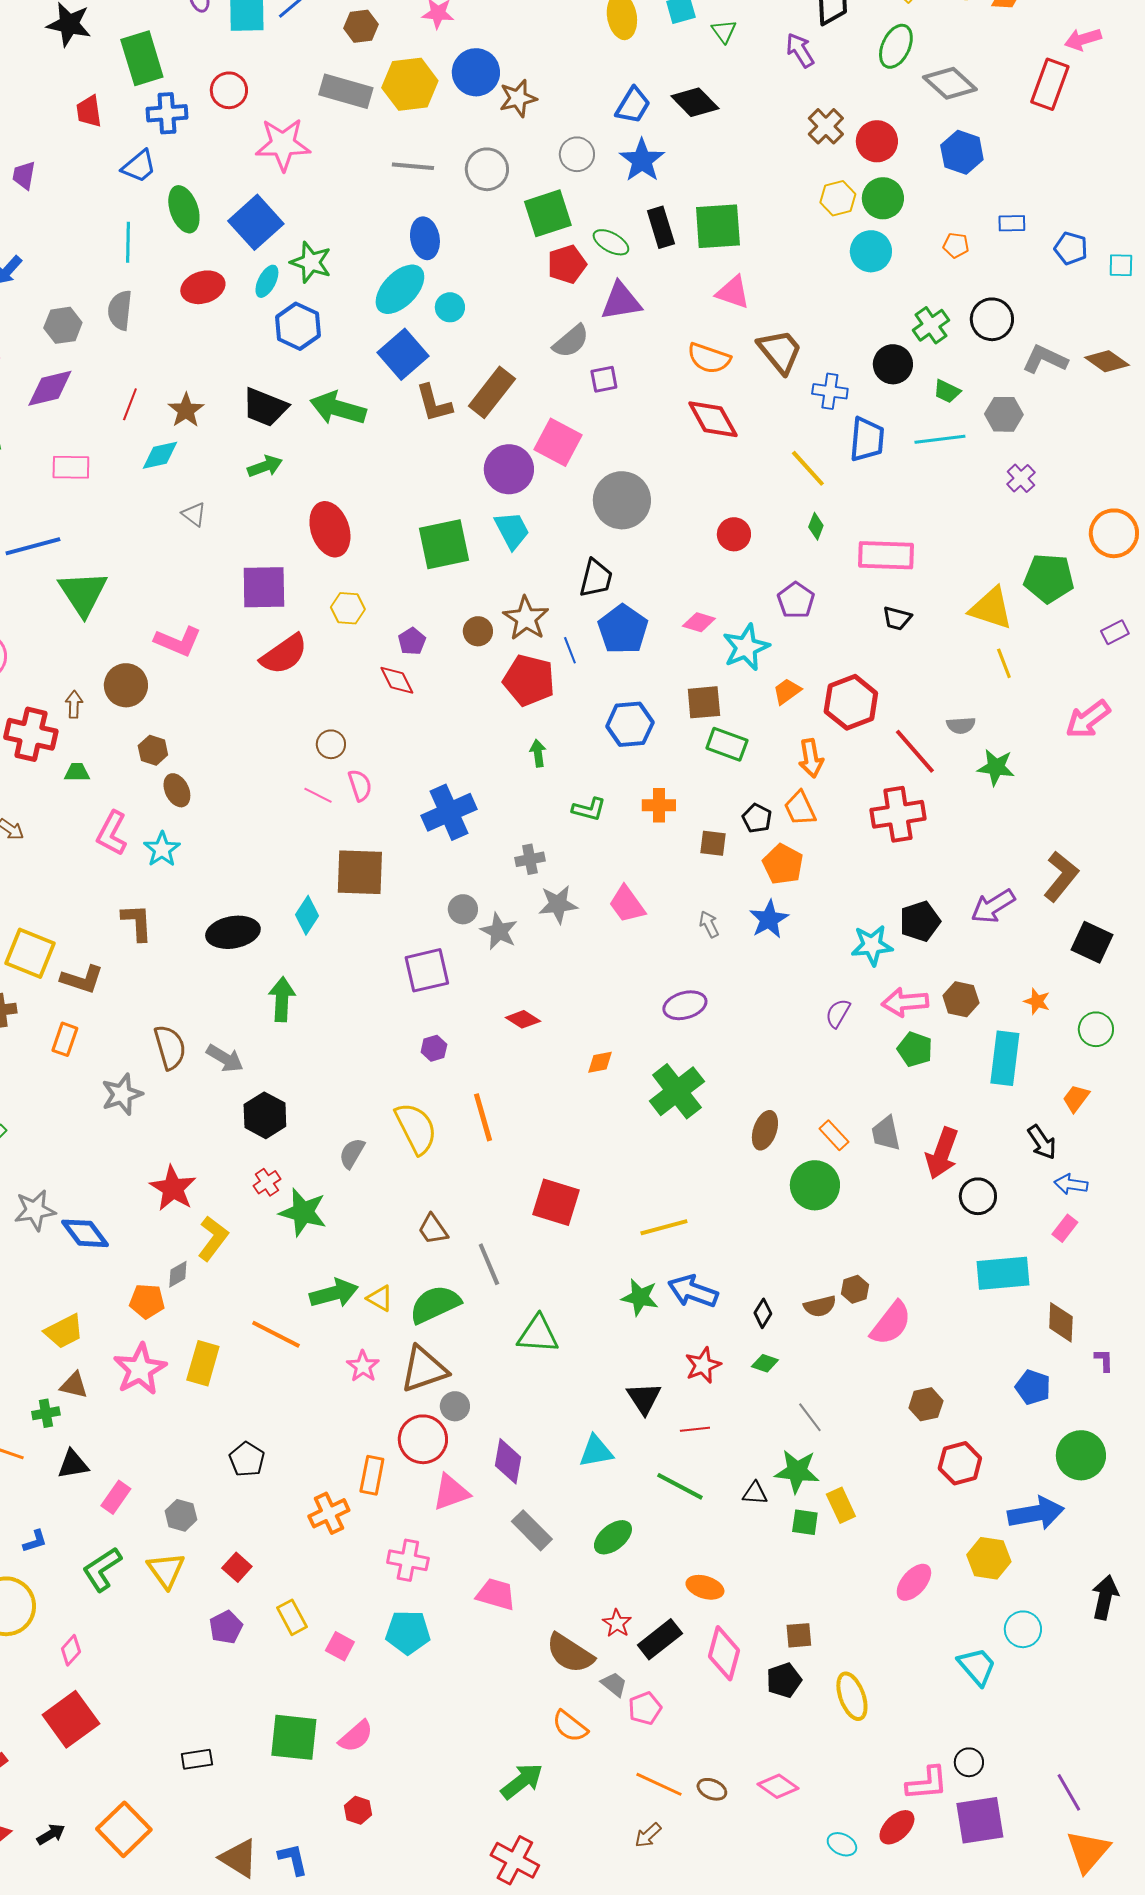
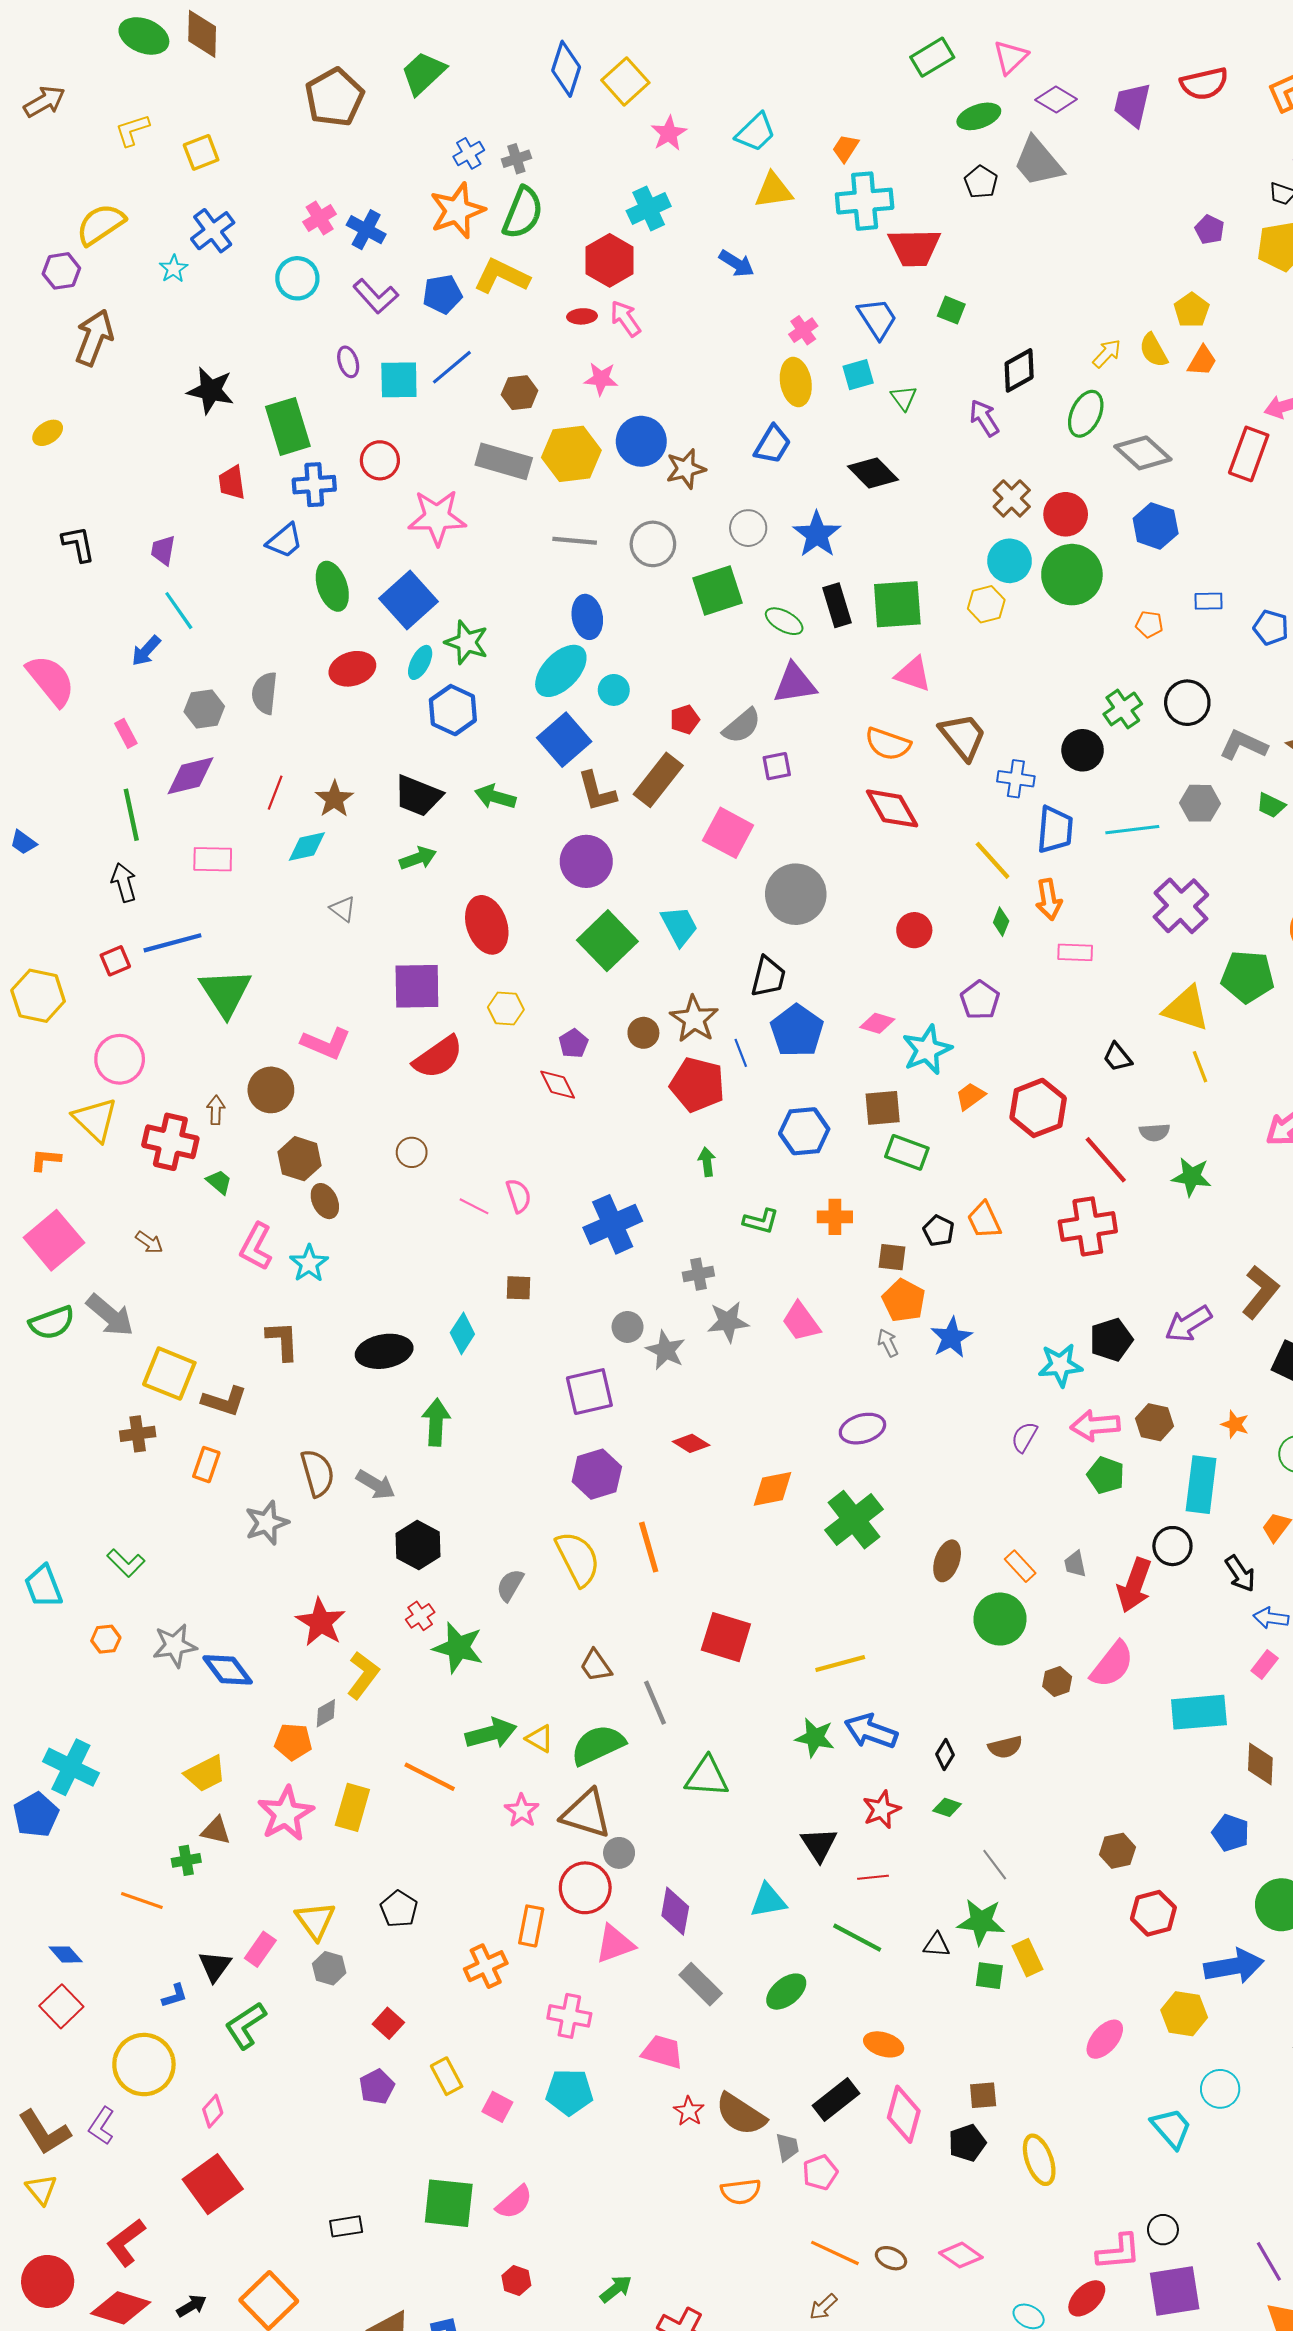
blue trapezoid: (633, 105) -> (772, 444), moved
yellow hexagon: (838, 198) -> (986, 604), moved
green circle: (883, 198) -> (1072, 575), size x1.4
cyan line: (128, 242) -> (179, 611), moved, turned -36
cyan circle: (871, 251) -> (1010, 561), moved
red pentagon: (567, 264) -> (685, 720), moved, size x0.7
green trapezoid: (947, 391) -> (1271, 805), moved
green arrow: (338, 408) -> (495, 797), size x0.7
purple circle: (509, 469) -> (586, 861), moved
purple cross: (1021, 478) -> (1181, 906), moved, size x1.8
green square: (444, 544) -> (607, 941), turned -32
pink rectangle: (886, 555) -> (1075, 952), size x0.6
black trapezoid: (897, 618) -> (1117, 1057), moved, turned 36
brown circle: (331, 744) -> (412, 1152), moved
brown hexagon: (153, 750) -> (299, 1159), size x1.4
orange arrow: (811, 758) -> (1049, 899), moved
green trapezoid: (77, 772) -> (219, 1182), turned 40
orange pentagon: (783, 864) -> (904, 1301), moved
brown square: (360, 872) -> (519, 1288), size x0.5
purple hexagon: (434, 1048) -> (597, 1474), size x1.8
orange diamond: (600, 1062) -> (772, 1489), size x1.5
gray trapezoid: (886, 1133) -> (1075, 1564), size x0.7
black circle: (978, 1196) -> (1172, 1546), moved
brown hexagon: (855, 1289) -> (1057, 1681), moved
pink semicircle: (891, 1323) -> (1112, 1665), moved
brown triangle: (424, 1369) -> (586, 1814), turned 36
black triangle: (73, 1464) -> (215, 1966), moved, turned -44
yellow triangle: (166, 1570) -> (315, 1921), moved
red star: (617, 1623) -> (689, 2111), moved
gray trapezoid: (614, 1684) -> (787, 2147), turned 40
orange semicircle: (570, 1726) -> (741, 2192), turned -45
green arrow: (522, 1781) -> (616, 2289), moved, size x0.7

